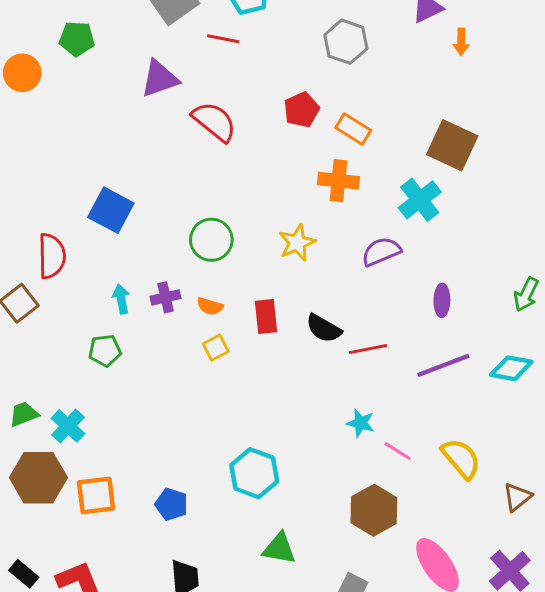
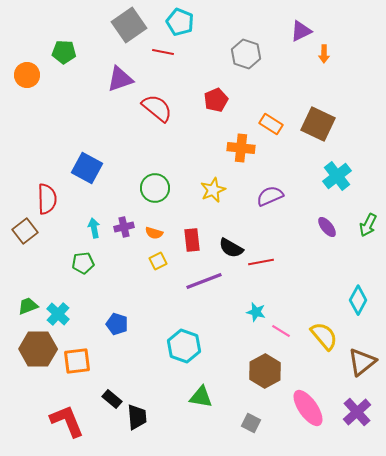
orange rectangle: (353, 129) -> (271, 124), moved
cyan cross: (420, 200) -> (337, 176), moved
purple ellipse: (442, 300) -> (327, 227), moved, turned -40
purple line: (443, 365) -> (204, 281), moved
cyan diamond: (511, 368) -> (358, 300), moved, turned -72
brown triangle: (517, 497) -> (362, 362), size x1.4
blue pentagon: (171, 504) -> (117, 324), moved
black rectangle: (24, 574) -> (112, 399), moved

